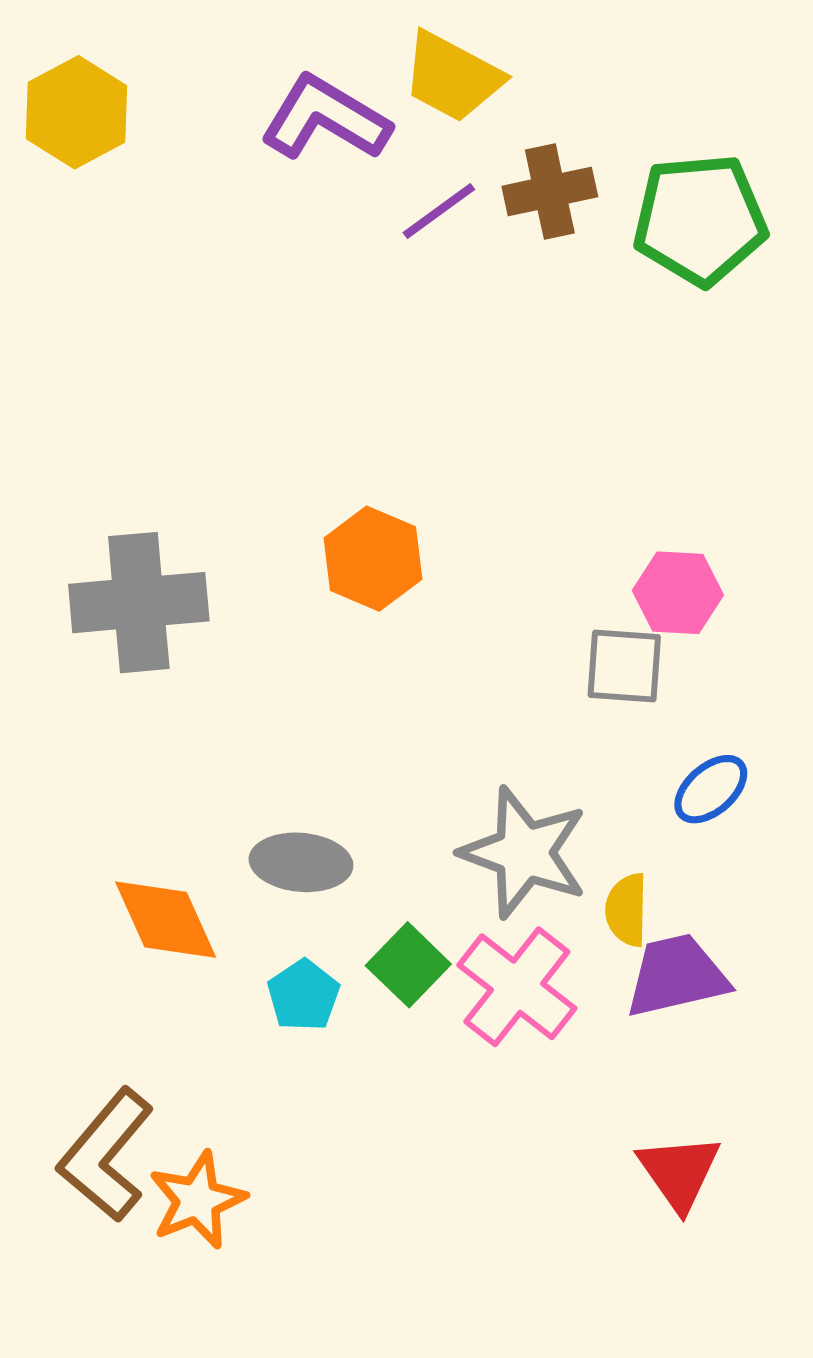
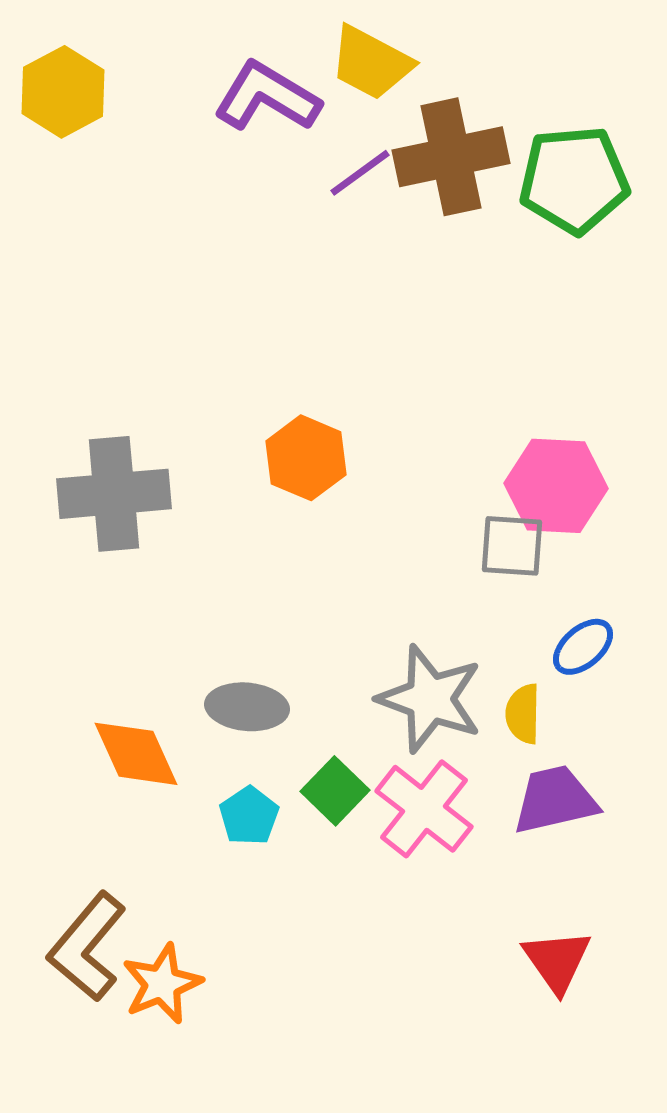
brown cross: (550, 191) -> (451, 157), size x1.5
pink hexagon: (678, 593) -> (556, 486), size x1.4
yellow semicircle: (627, 910) -> (523, 714), moved

